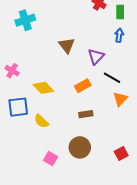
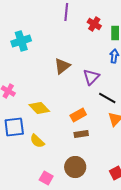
brown triangle: (67, 45) -> (62, 66), turned 30
orange rectangle: (83, 86) -> (78, 115), moved

